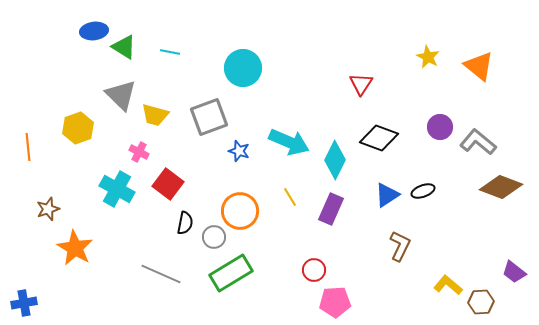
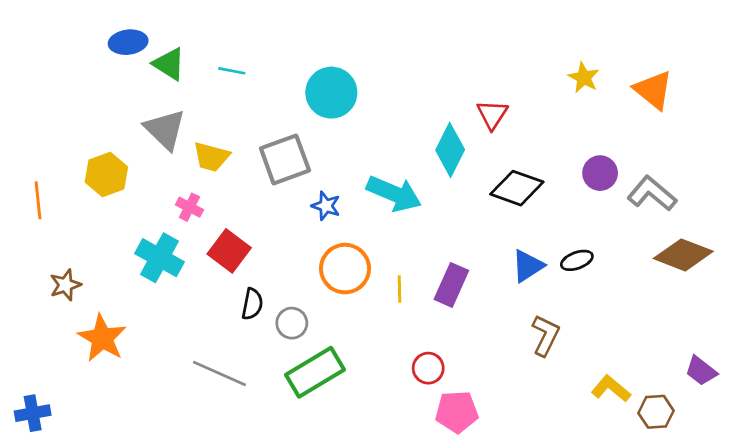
cyan diamond: (335, 160) -> (450, 150), moved
yellow line: (290, 197) -> (400, 289), moved, turned 30
orange circle: (240, 211) -> (345, 269), moved

